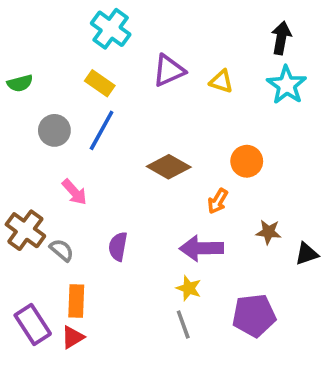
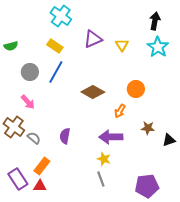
yellow triangle: (221, 81) -> (122, 45), turned 40
pink arrow: (74, 192) -> (28, 102), moved
orange rectangle: (76, 301) -> (42, 166), turned 36
purple pentagon: (254, 315) -> (147, 186), moved
red triangle: (73, 337) -> (40, 186), turned 32

